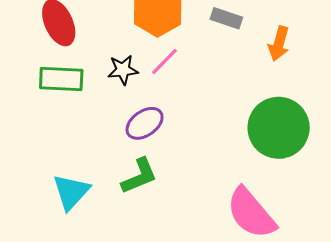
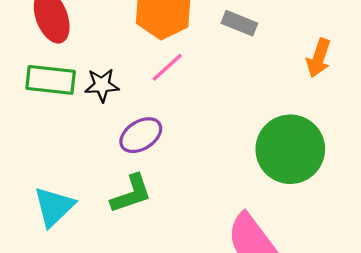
orange arrow: (279, 44) -> (319, 58), moved
black star: (123, 70) -> (102, 85), moved

